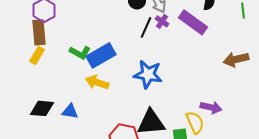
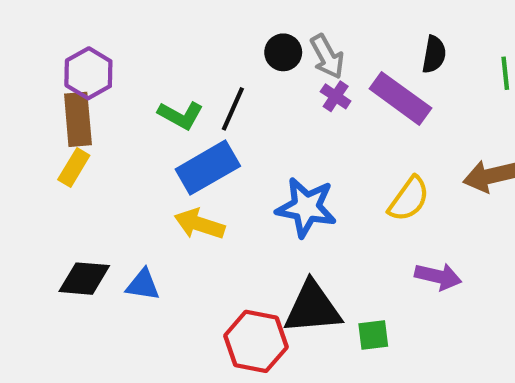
black line: (146, 27) -> (233, 109), moved
green L-shape: (80, 52) -> (181, 115), moved
yellow semicircle: (195, 122) -> (409, 199), moved, turned 60

